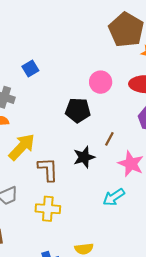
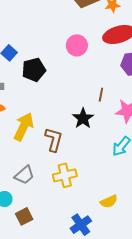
black pentagon: (78, 110) -> (34, 70), moved
brown L-shape: (48, 169) -> (54, 140), turned 35

